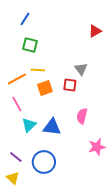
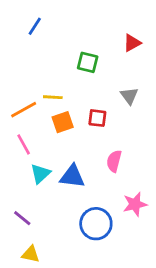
green square: (30, 45) -> (88, 62), moved
gray triangle: (81, 69) -> (129, 96), moved
blue circle: (44, 162) -> (96, 224), moved
yellow triangle: (13, 178) -> (31, 254), moved, turned -32

